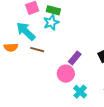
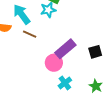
purple rectangle: (75, 58) -> (65, 49), size x1.5

